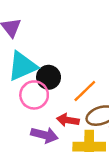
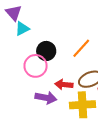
cyan triangle: (22, 66) -> (22, 29), moved, size x0.6
orange line: (85, 91) -> (81, 48), moved

